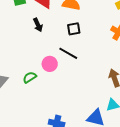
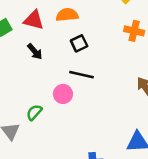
green semicircle: (30, 77) -> (34, 112), moved

